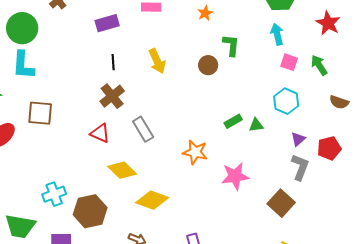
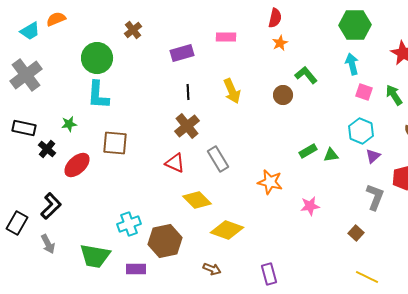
green L-shape: (231, 45) -> (306, 75), turned -45
purple triangle: (298, 139) -> (373, 156), moved
pink star: (235, 176) -> (310, 206), size x0.7
brown square: (281, 203) -> (356, 233), size x0.6

